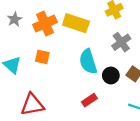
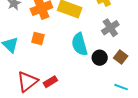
red rectangle: (89, 100) -> (50, 82), moved
red triangle: (32, 105) -> (27, 82), turned -30

